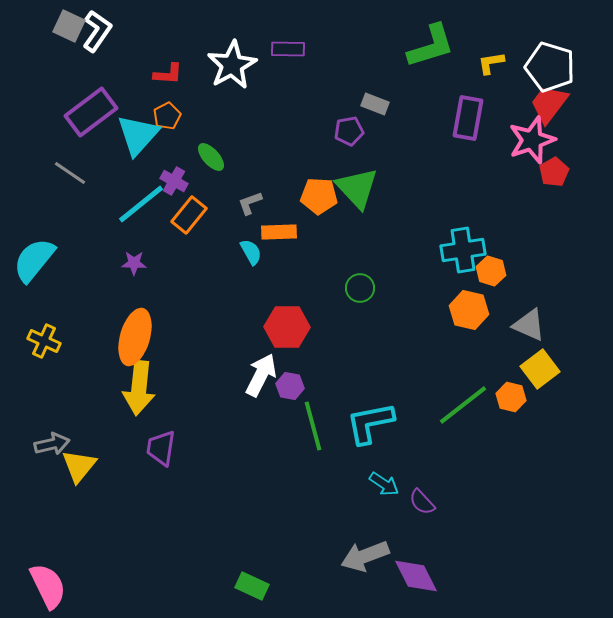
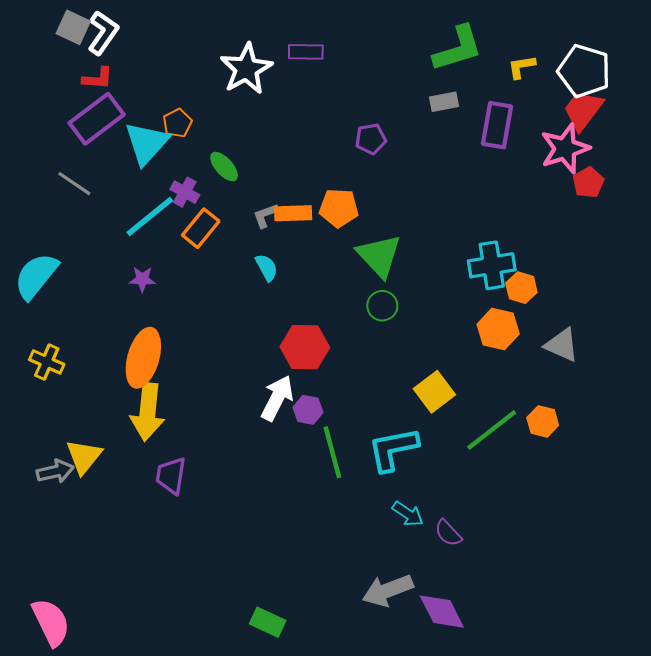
red L-shape: (168, 74) -> (98, 78), moved
gray rectangle: (375, 104) -> (444, 102), moved, turned -32
green triangle: (357, 188) -> (379, 256), moved
orange rectangle: (279, 232) -> (293, 213), moved
yellow square: (540, 369) -> (434, 392), moved
yellow triangle: (79, 466) -> (84, 457), moved

